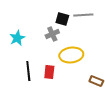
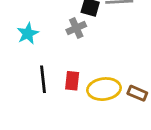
yellow ellipse: (71, 55) -> (104, 89), moved

